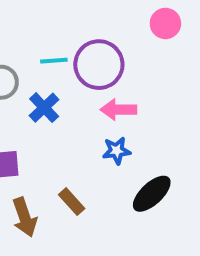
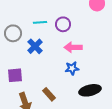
purple circle: (99, 65) -> (63, 24), size x0.6
black ellipse: (152, 194) -> (90, 90), turned 30

